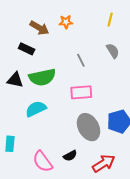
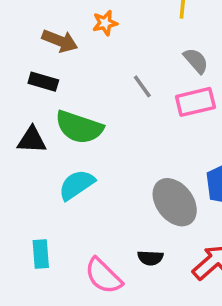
green semicircle: (42, 77) -> (79, 127), turned 40
pink rectangle: (81, 92) -> (195, 102), moved
black semicircle: (70, 156) -> (150, 258), turned 40

